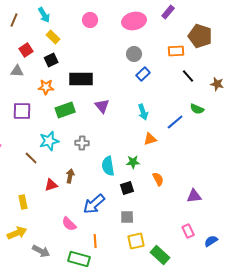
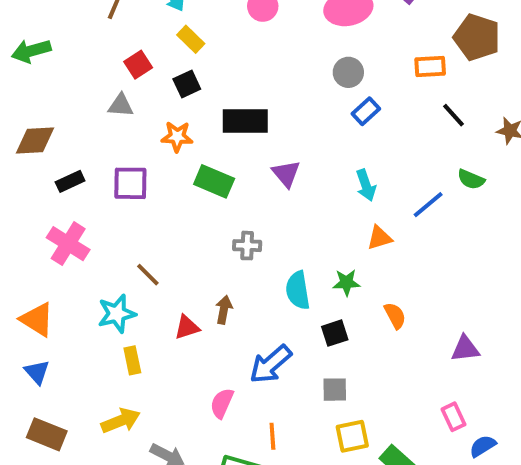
green rectangle: (65, 110) -> (214, 181), turned 42
cyan star: (49, 141) -> (117, 314), moved
pink semicircle: (69, 224) -> (222, 403), turned 70
blue semicircle: (211, 241) -> (483, 446), moved

